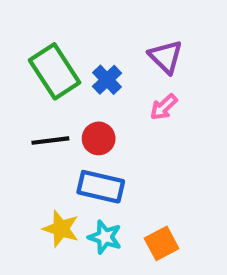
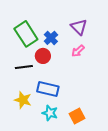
red circle: (99, 138) -> (43, 56), moved
yellow star: (61, 229) -> (23, 100), moved

